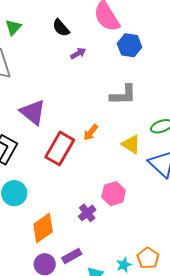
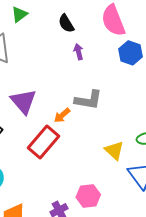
purple arrow: (78, 53) -> (79, 52), turned -84
gray L-shape: (123, 95) -> (88, 100), moved
orange arrow: (91, 132) -> (62, 115), moved

